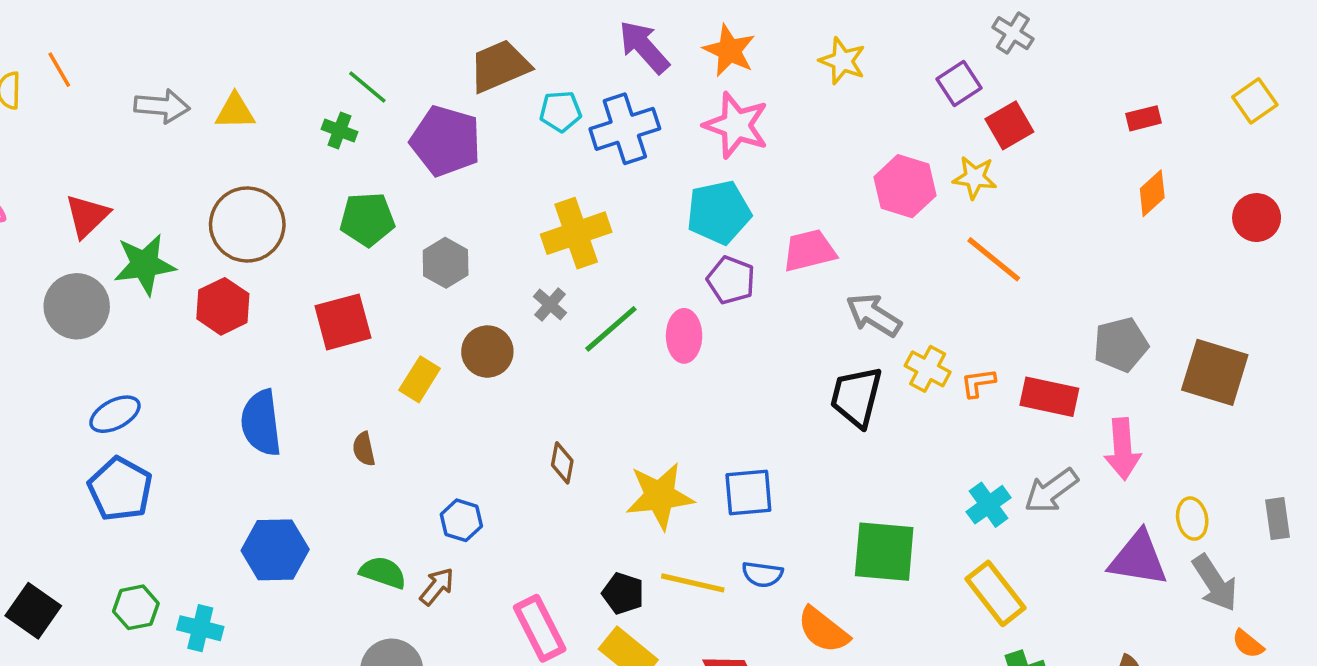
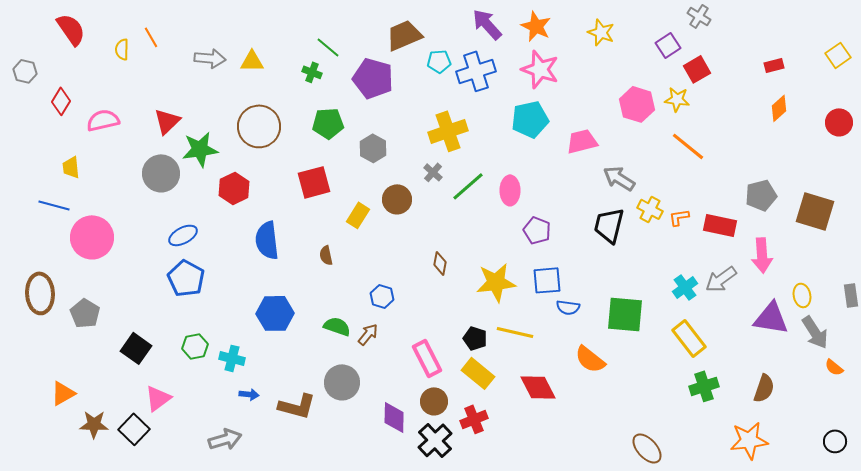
purple pentagon: (731, 280) -> (537, 230), moved
red hexagon: (223, 306) -> (234, 188), moved
blue semicircle: (762, 574) -> (568, 307), moved

